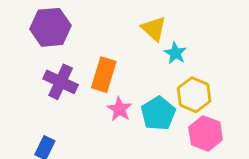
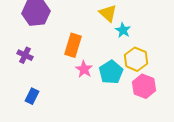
purple cross: (61, 82) -> (25, 55), moved, size x0.7

